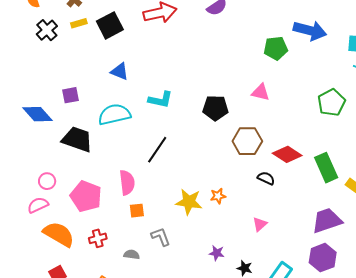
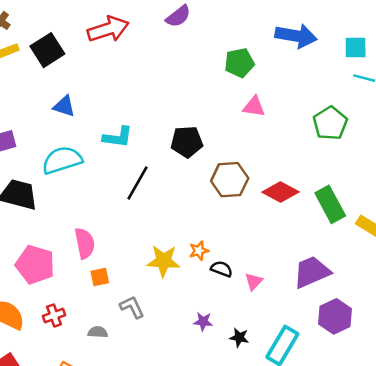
green pentagon: (276, 48) -> (239, 63), moved
pink triangle: (261, 92) -> (254, 107), moved
black line: (157, 150) -> (137, 183), moved
black semicircle: (266, 178) -> (222, 269), moved
purple trapezoid: (327, 221) -> (312, 272), moved

